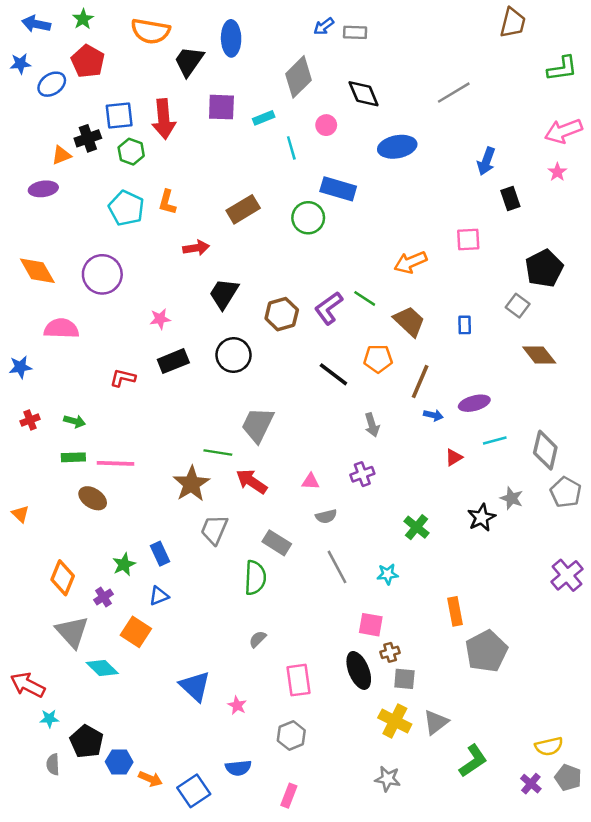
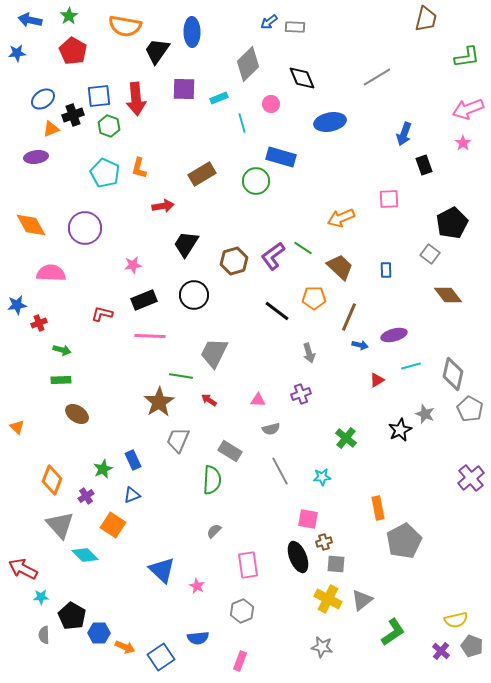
blue ellipse: (52, 84) -> (43, 99), moved
red cross: (30, 420) -> (39, 323), moved
pink line: (116, 463) -> (150, 336), moved
red arrow: (252, 481) -> (209, 400), size x0.6

